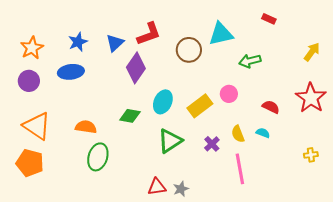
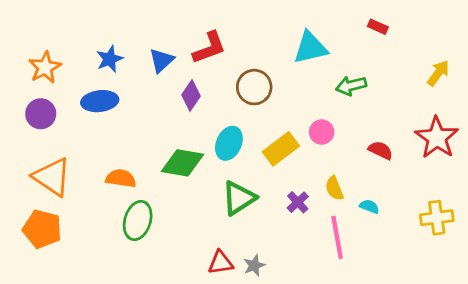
brown circle: (189, 50) -> (254, 87), moved
purple diamond: (136, 68) -> (191, 96), size x0.7
green diamond: (130, 116) -> (183, 163), size x1.4
cyan semicircle: (263, 133) -> (369, 206), moved
yellow cross: (311, 155) -> (437, 218), size x1.6

